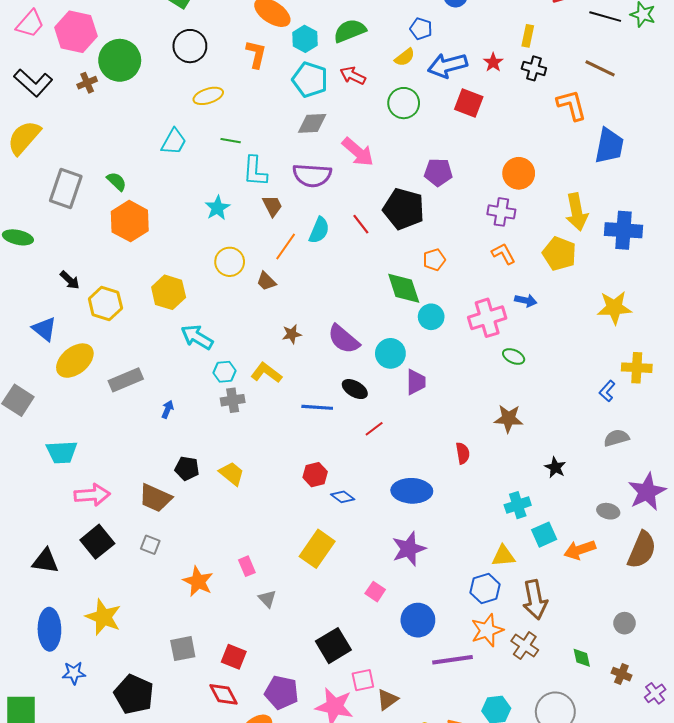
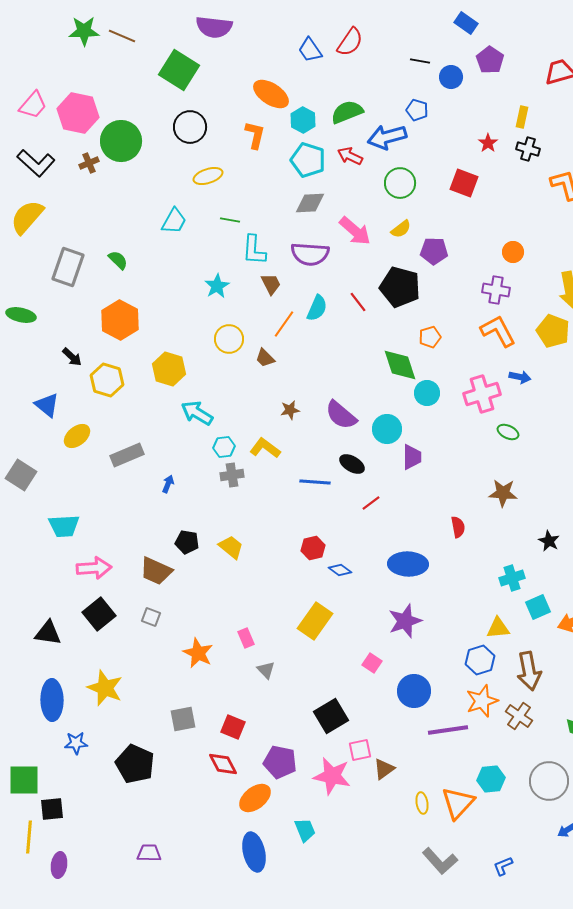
yellow semicircle: (405, 57) -> (401, 229), moved
blue arrow: (447, 65) -> (387, 137), moved
orange circle: (519, 173) -> (513, 252), size x0.7
orange hexagon: (130, 221) -> (120, 320), moved
orange L-shape: (503, 254) -> (498, 331), size x1.5
yellow ellipse: (75, 361) -> (77, 436), size x0.7

